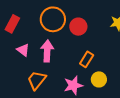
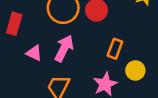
pink arrow: (47, 51) -> (64, 48), turned 35

